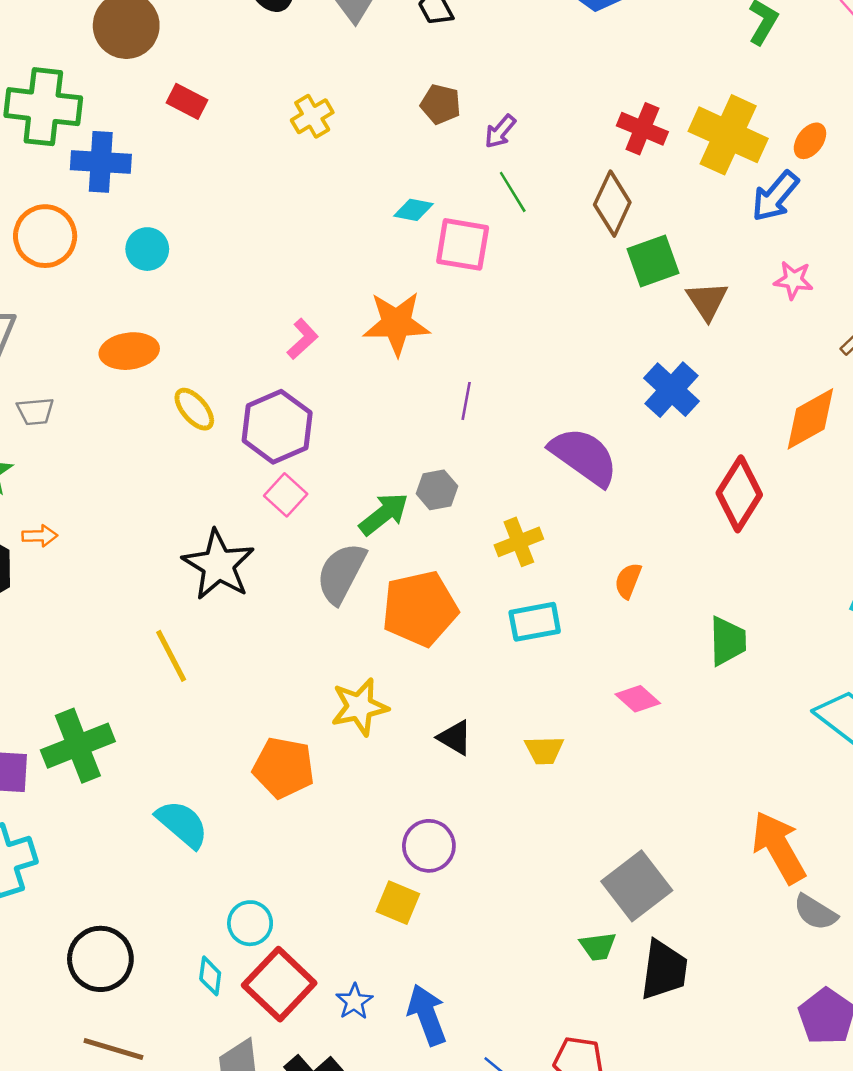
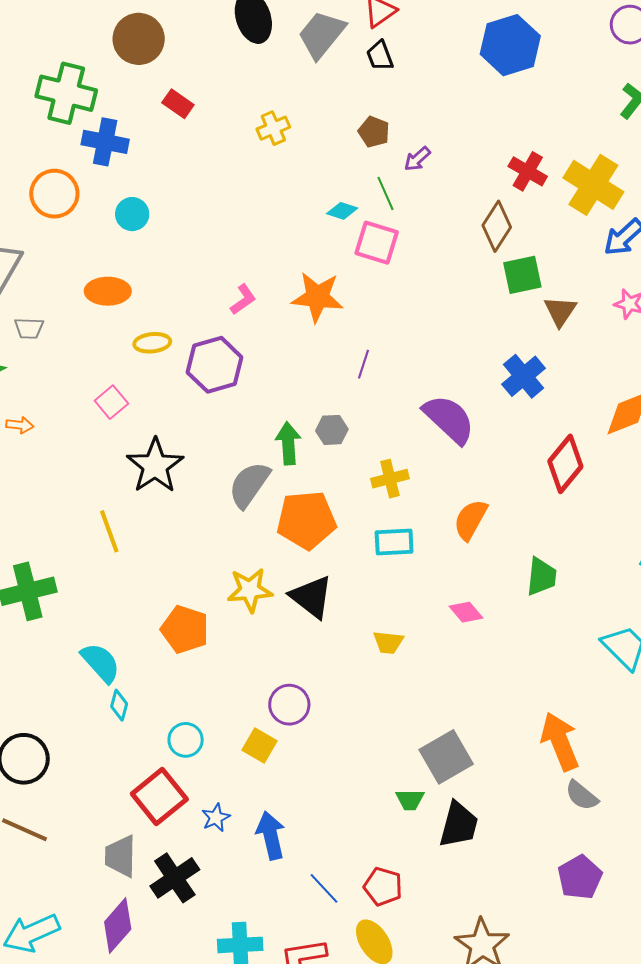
green line: (513, 192) -> (385, 193), moved
yellow ellipse: (194, 409) -> (152, 343), turned -63
pink square: (286, 495) -> (111, 402), moved
green arrow: (384, 514) -> (288, 443), turned -63
orange semicircle: (628, 581) -> (470, 520), size x1.5
black triangle: (455, 738) -> (311, 597), moved, size x1.6
cyan circle: (250, 923) -> (186, 740), moved
cyan diamond: (210, 976) -> (119, 705), moved

